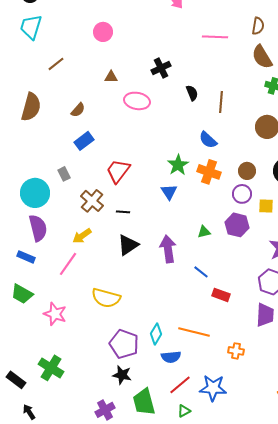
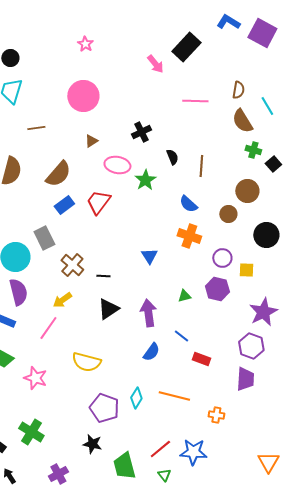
pink circle: (103, 32) -> (83, 96), size x1.6
brown line: (56, 64) -> (36, 128), turned 30
brown triangle: (111, 77) -> (91, 141), turned -32
brown semicircle: (78, 110) -> (58, 174), size x1.8
green star: (178, 165) -> (145, 180), moved
red trapezoid: (118, 171) -> (98, 202), moved
brown circle: (247, 171) -> (228, 214), moved
gray rectangle: (64, 174) -> (44, 238), size x1.6
blue semicircle: (171, 357) -> (151, 352), moved, turned -48
black star: (122, 375) -> (92, 444), moved
purple cross: (105, 410) -> (58, 474), moved
green triangle: (184, 411) -> (164, 475), turned -40

